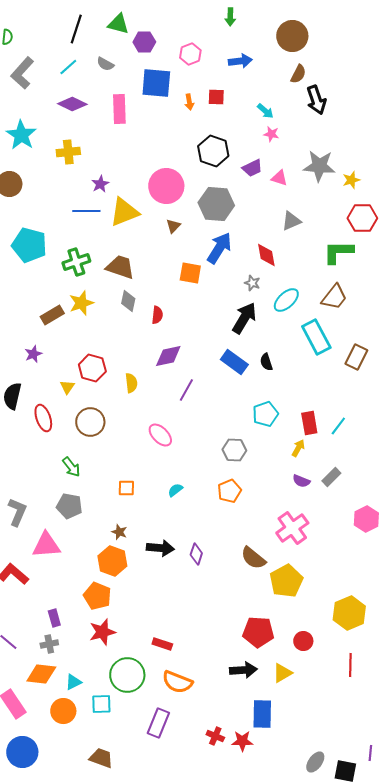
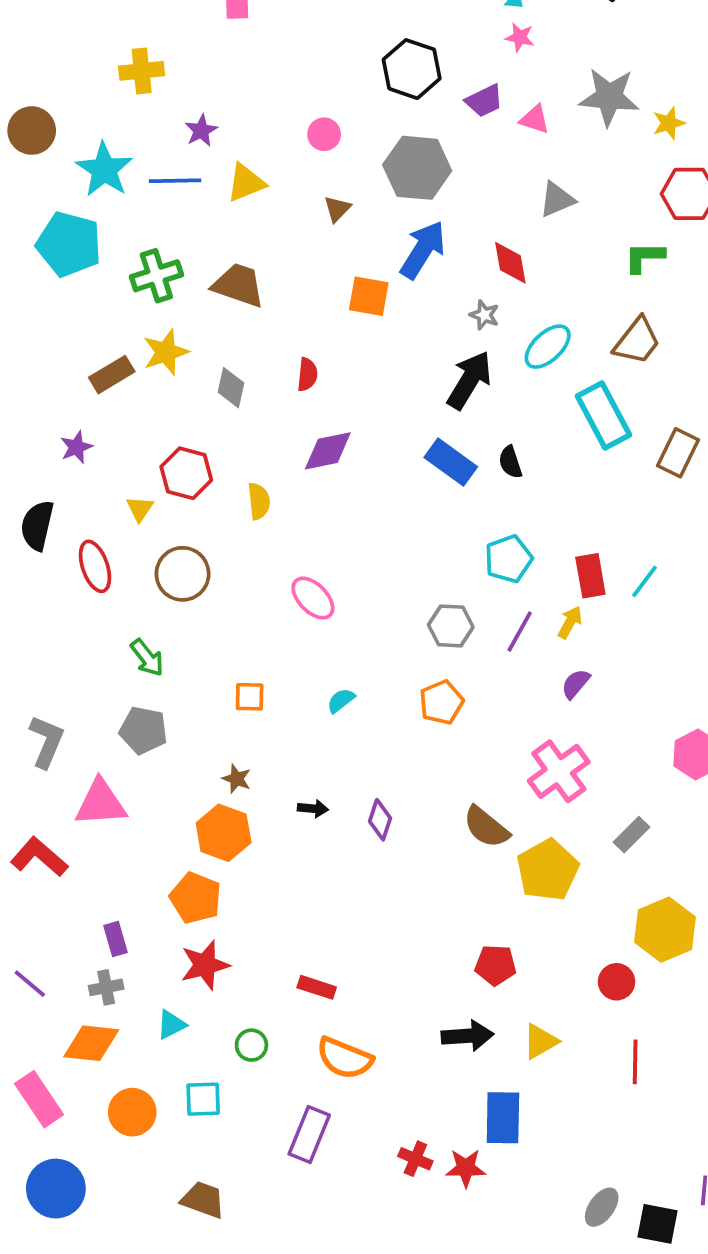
cyan star: (21, 135) -> (104, 170), moved
pink circle: (166, 186) -> (324, 134), size x0.5
yellow triangle: (124, 212) -> (246, 183), size x0.7
green L-shape: (338, 252) -> (644, 257), size x0.7
gray diamond: (128, 301) -> (231, 388), moved
purple line: (186, 390) -> (520, 632), moved
gray rectangle: (331, 477) -> (631, 835), moved
purple semicircle: (301, 481) -> (576, 684), turned 108
black arrow: (160, 548) -> (313, 809), size x0.6
red pentagon: (258, 632) -> (495, 965), size x0.7
red circle: (303, 641) -> (617, 982), moved
red line: (350, 665) -> (635, 1062), moved
green circle: (127, 675) -> (251, 1045), size x0.5
cyan triangle: (73, 682) -> (171, 1025), moved

